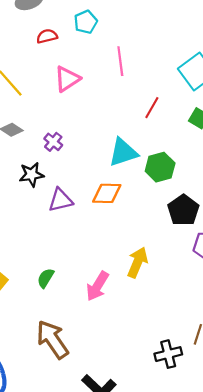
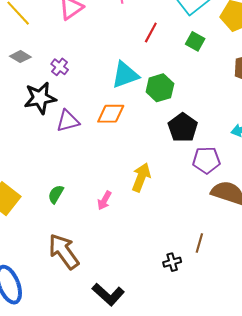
black star: (32, 175) -> (40, 98), size x1.4
pink arrow: (97, 286) -> (104, 200), size x0.7
black cross: (168, 354) -> (172, 262), size x0.7

